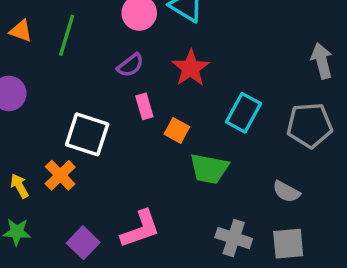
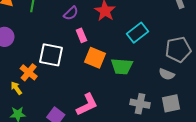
cyan rectangle: (243, 113) -> (137, 33), turned 30
gray pentagon: (310, 125) -> (178, 49), moved
orange square: (177, 130) -> (95, 58), moved, size x1.5
orange cross: (60, 175) -> (29, 72), moved

